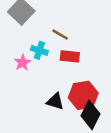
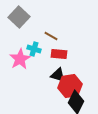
pink star: (22, 63) -> (20, 59), size x1.5
black triangle: (55, 101) -> (58, 75), moved

